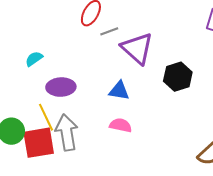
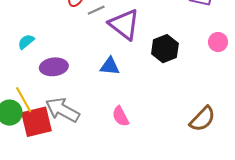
yellow line: (46, 117) -> (24, 100), moved
pink semicircle: (121, 125) -> (120, 116), moved, turned -125
gray arrow: (67, 132) -> (63, 110), turned -48

